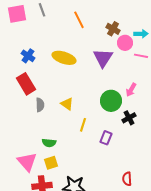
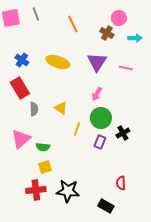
pink circle: (125, 43) -> (119, 18), moved
pink line: (141, 56) -> (126, 68), moved
pink arrow: (131, 90) -> (97, 94), moved
green circle: (111, 101) -> (101, 118), moved
black cross: (129, 118) -> (123, 133), moved
pink triangle: (27, 162) -> (21, 139), moved, turned 30

